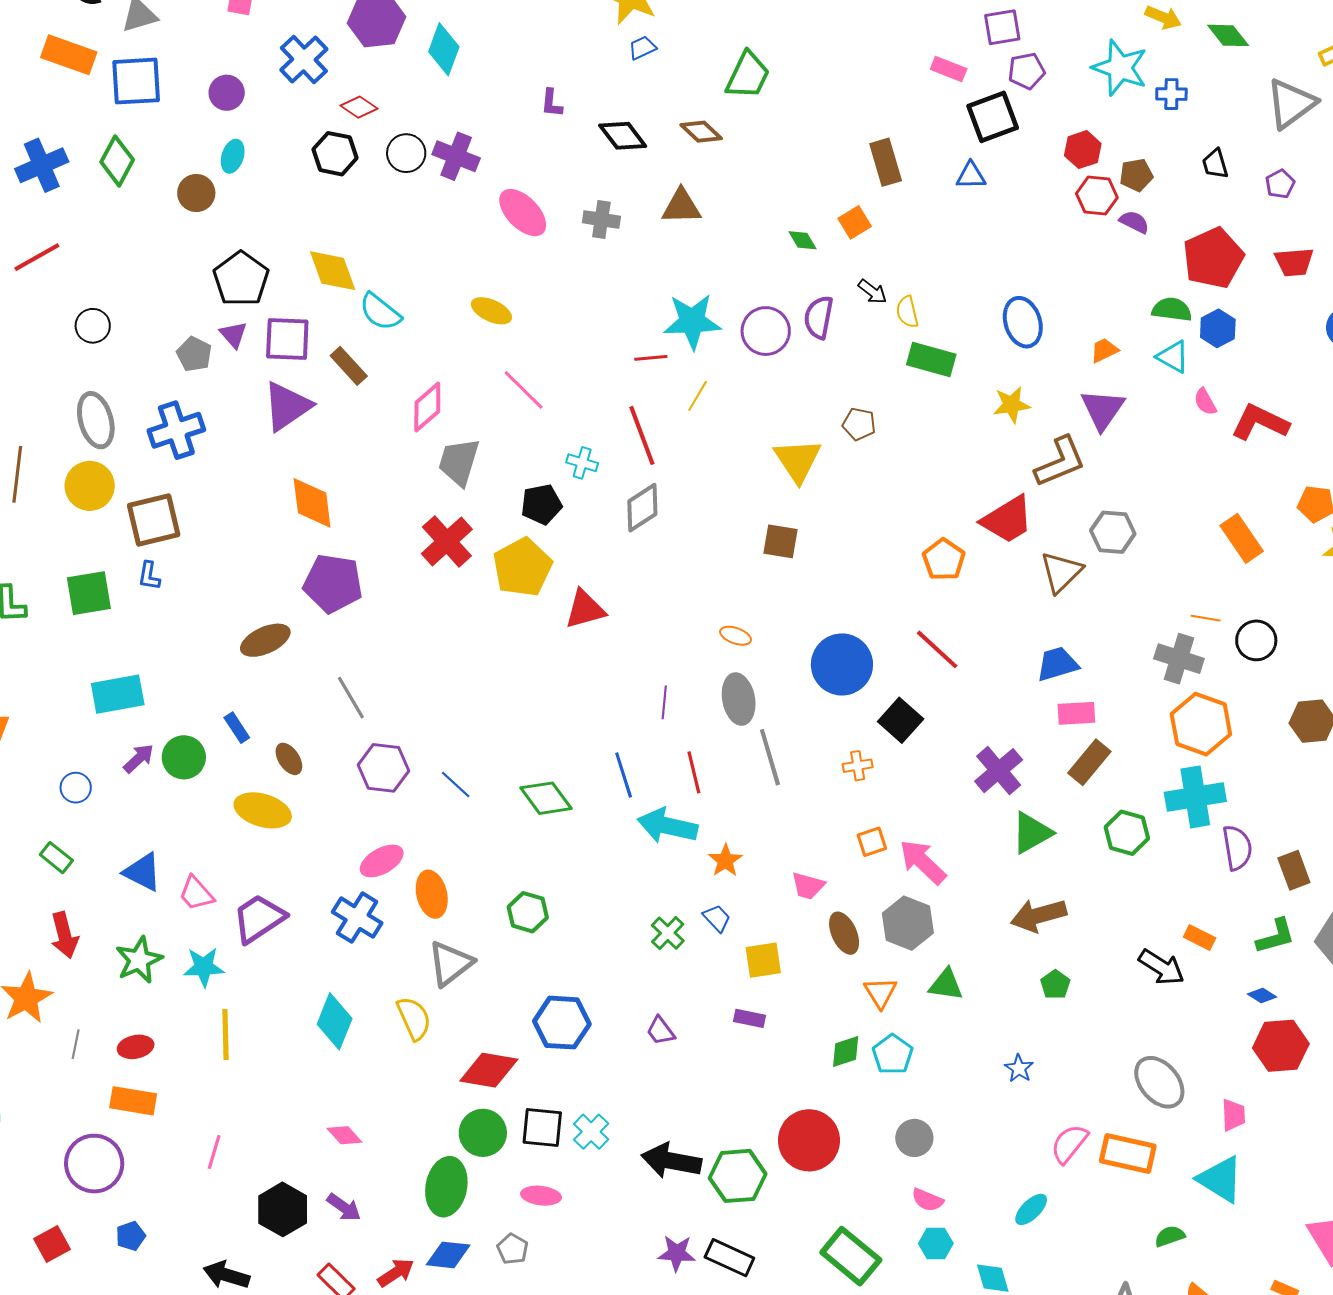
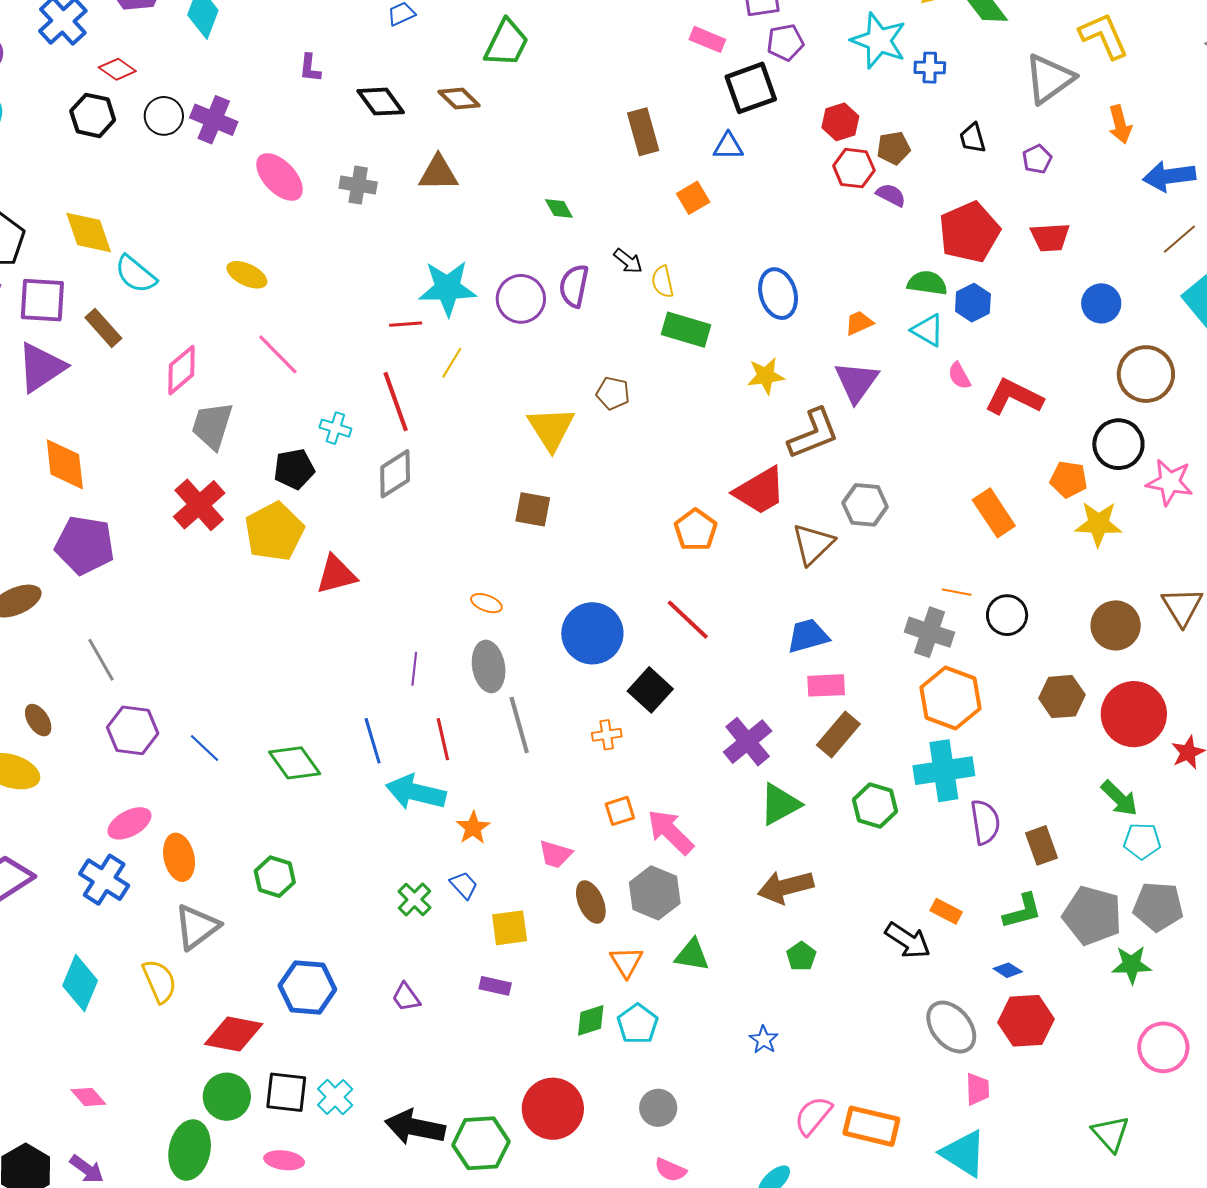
orange square: (855, 222) -> (693, 198), moved
gray ellipse: (1159, 1082) -> (951, 1027), moved

